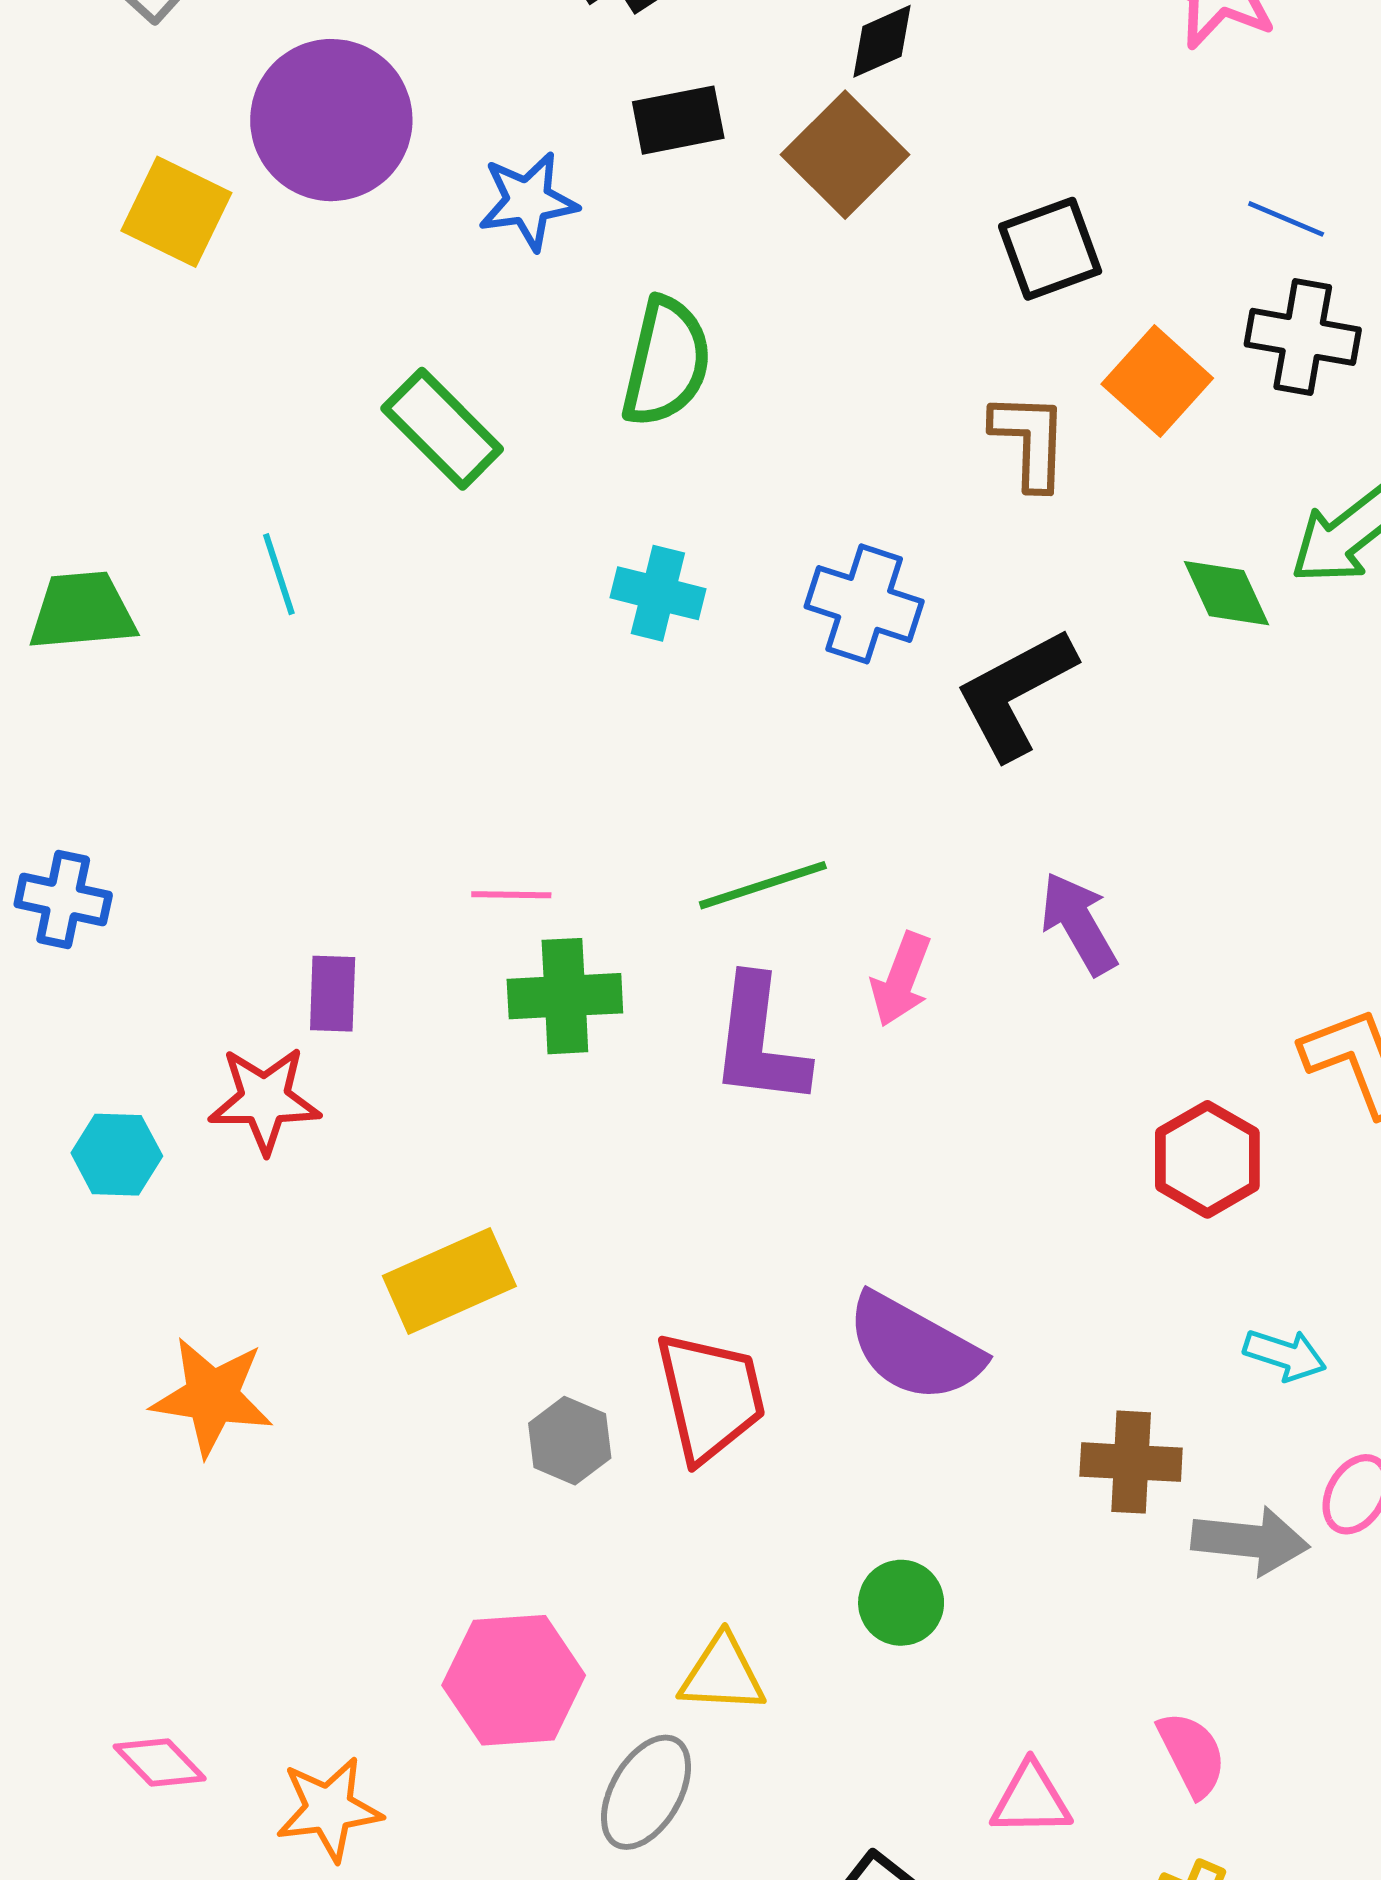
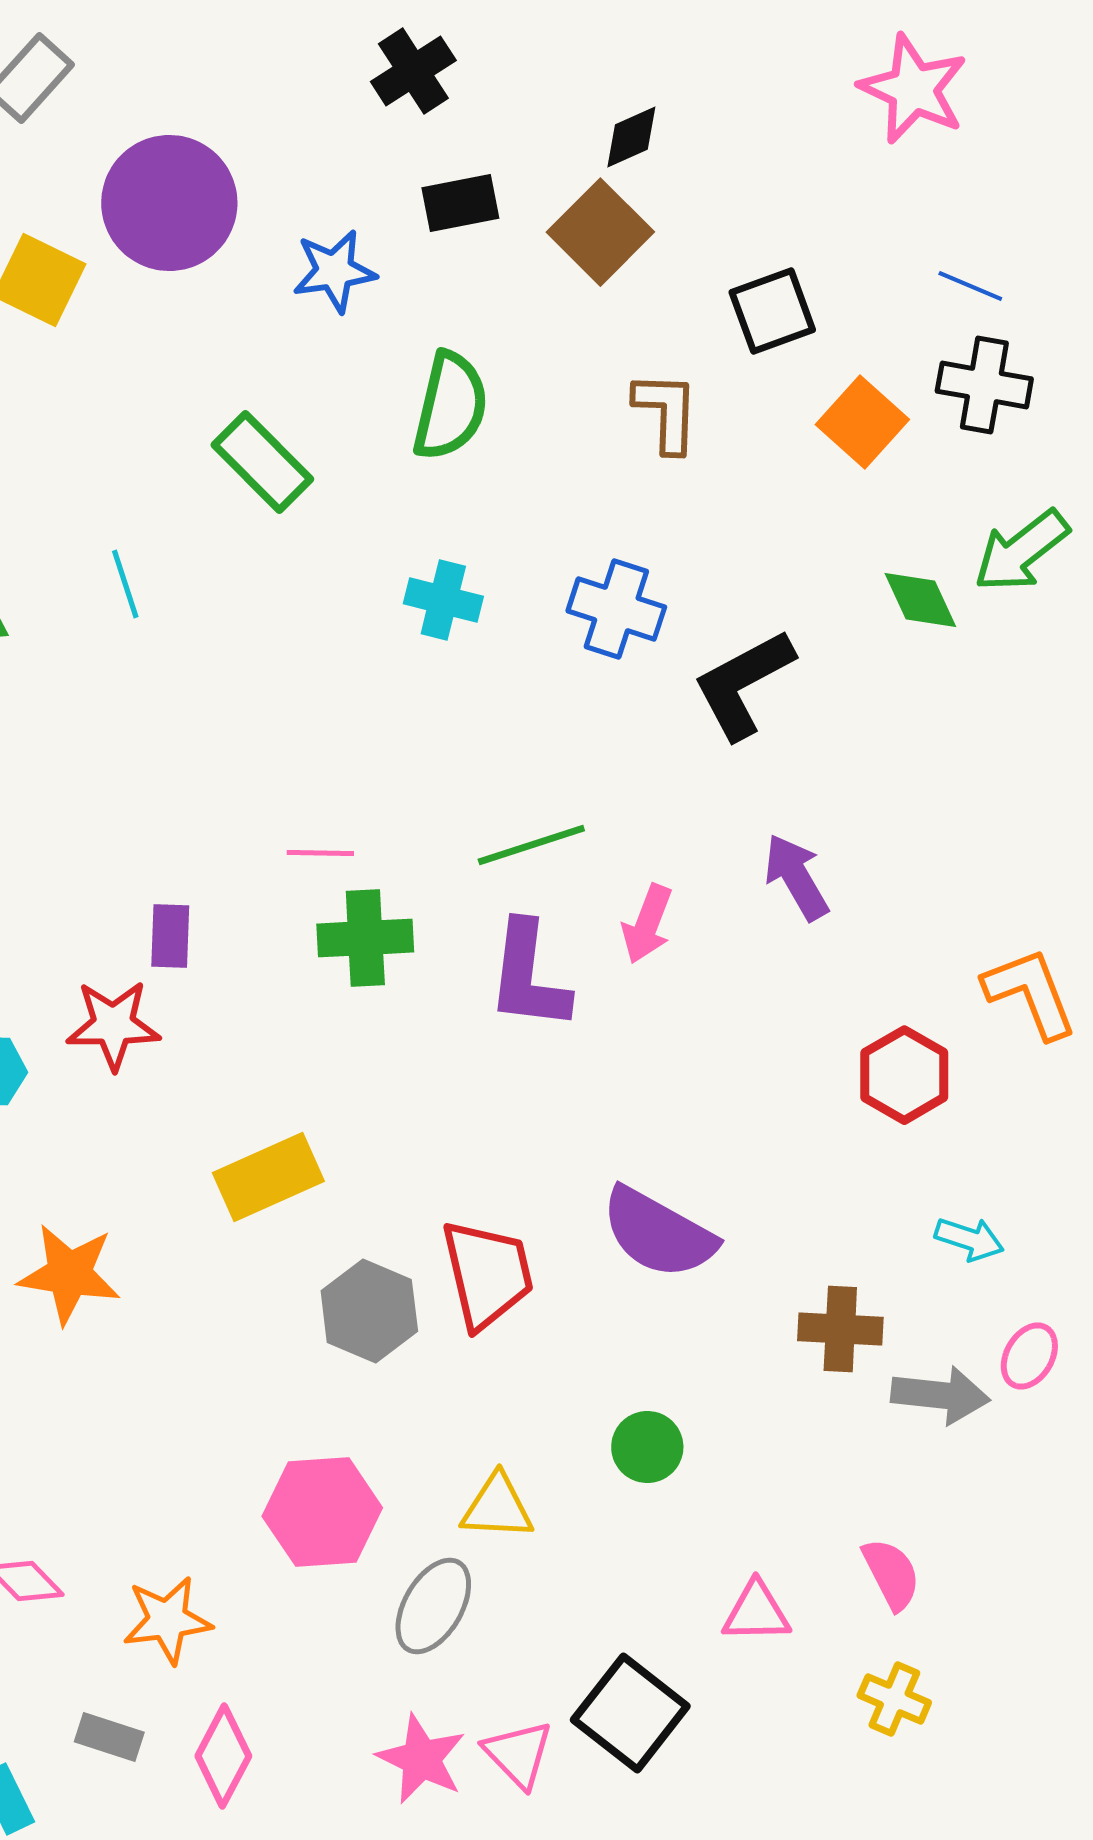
brown L-shape: (1030, 441) -> (666, 412), moved
gray hexagon: (570, 1441) -> (369, 1311), size x1.4

